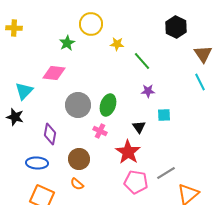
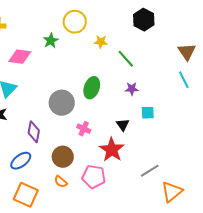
black hexagon: (176, 27) -> (144, 20), moved
pink diamond: (54, 73) -> (20, 57), moved
green ellipse: (108, 105) -> (92, 88), moved
blue ellipse: (37, 163) -> (21, 161), turned -40
pink pentagon: (136, 182) -> (94, 177), moved

